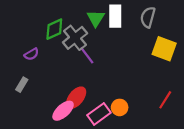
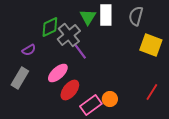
gray rectangle: (22, 85) -> (20, 78), size x1.5
pink ellipse: (63, 111) -> (58, 73), moved

